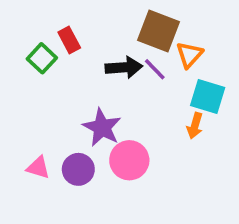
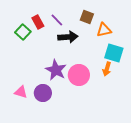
brown square: (158, 31) -> (87, 17), size x0.6
orange triangle: (189, 55) -> (104, 30), turned 35
purple line: (155, 69) -> (57, 20), moved
pink circle: (129, 160) -> (79, 75), moved

